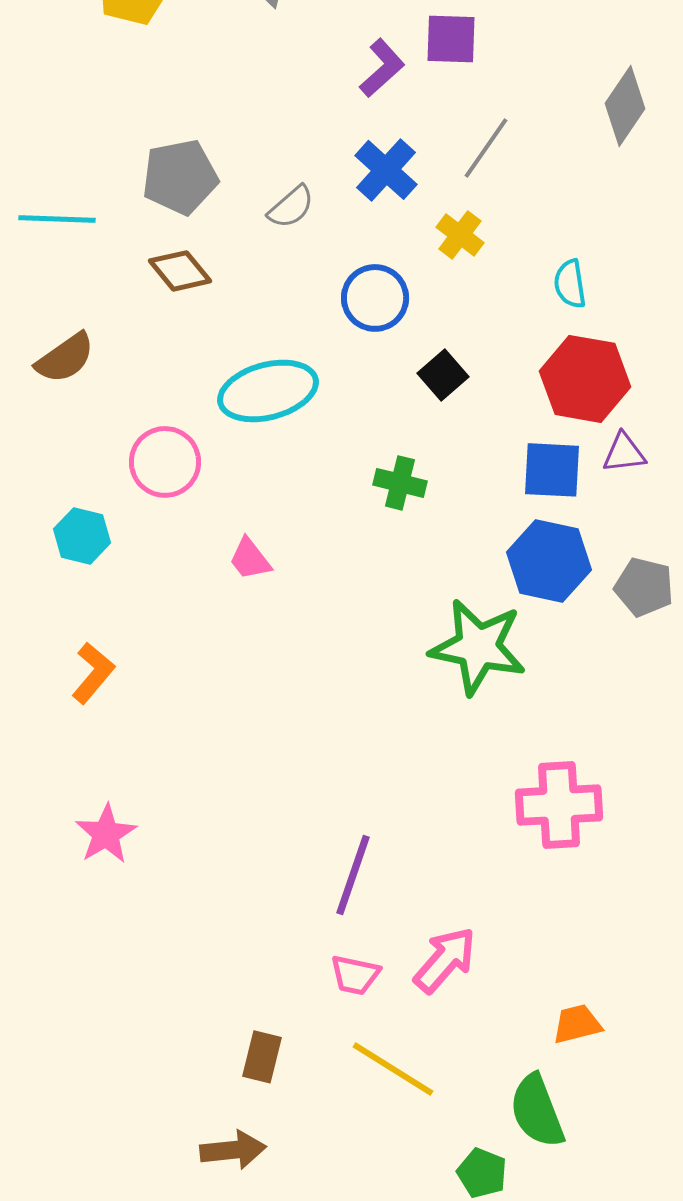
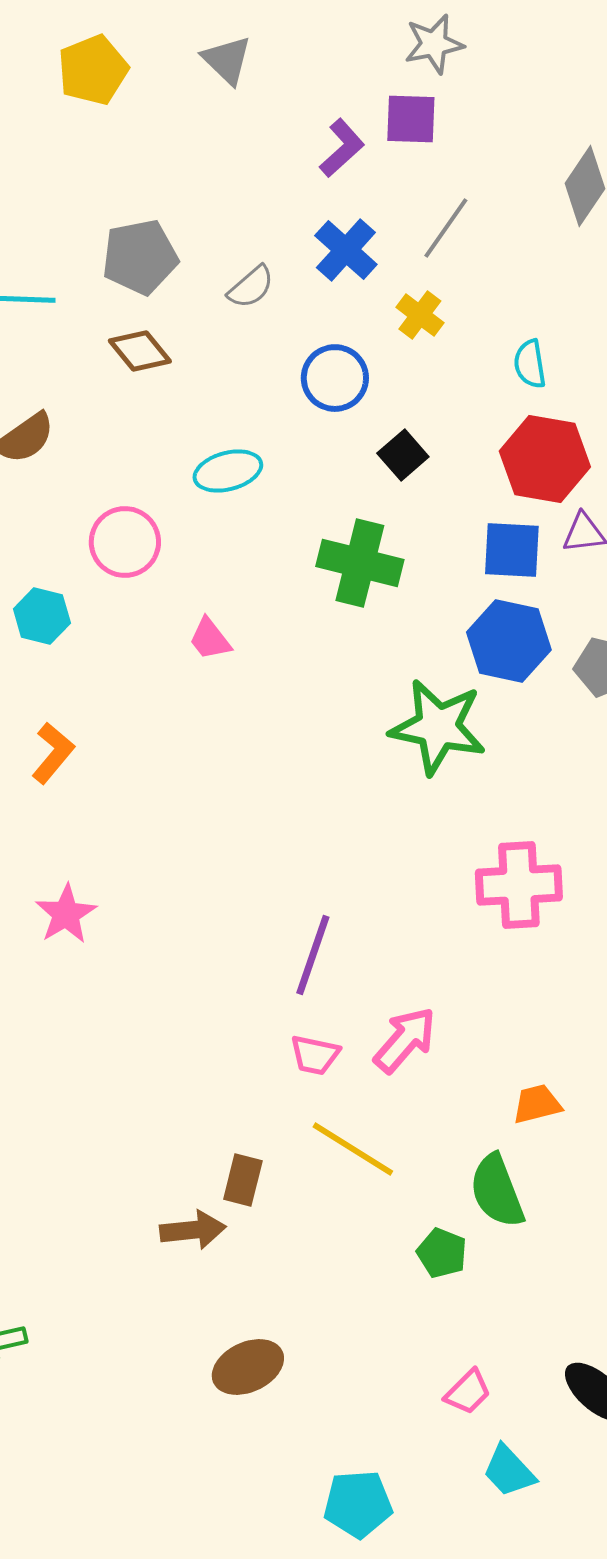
cyan ellipse: (268, 391) -> (228, 471), size x0.7
green cross: (400, 483) -> (360, 563), size x1.6
brown rectangle: (262, 1057) -> (243, 1180), moved

